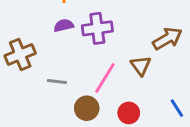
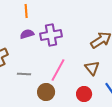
brown triangle: (141, 66) -> (92, 68), moved
red circle: (129, 113) -> (84, 94), moved

